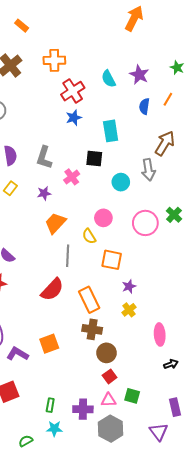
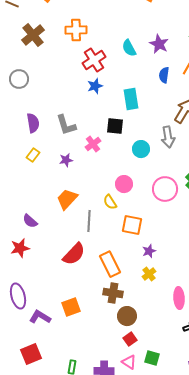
gray L-shape: (44, 158) -> (66, 125), turned -35
orange trapezoid: (55, 223) -> (67, 199), moved
pink triangle: (109, 400) -> (129, 362), turned 35

